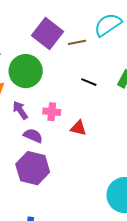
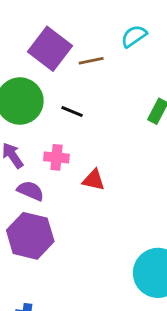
cyan semicircle: (108, 25) -> (134, 36), size x0.7
black line: (89, 82) -> (72, 111), moved

